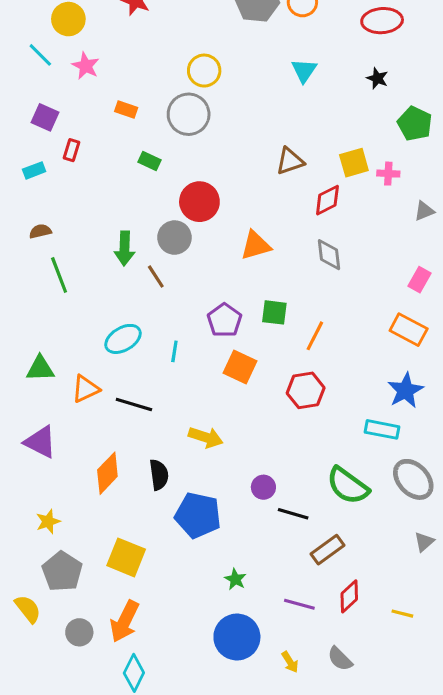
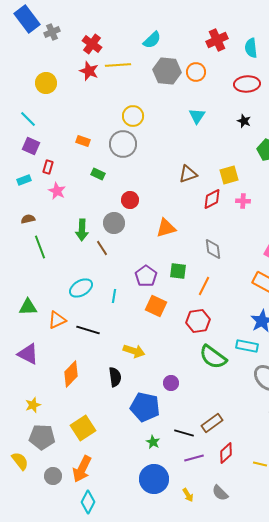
cyan line: (40, 55) -> (28, 119), moved
pink star: (86, 66) -> (57, 191), moved
pink cross: (388, 174) -> (243, 201), moved
red circle: (199, 202) -> (130, 200), size x0.7
gray diamond: (329, 255) -> (213, 249), moved
black semicircle: (159, 475) -> (115, 377), moved
green semicircle: (348, 486) -> (213, 357), moved
black line: (293, 514) -> (184, 433), moved
blue pentagon: (198, 515) -> (145, 407), moved
yellow square: (126, 557) -> (83, 428), turned 35
gray pentagon: (62, 571) -> (42, 437), turned -30
purple line: (299, 604) -> (194, 458), turned -30

